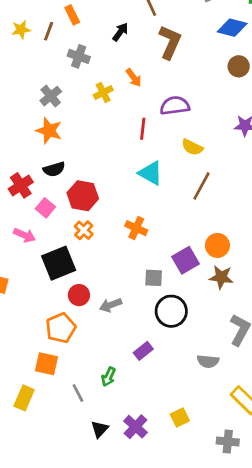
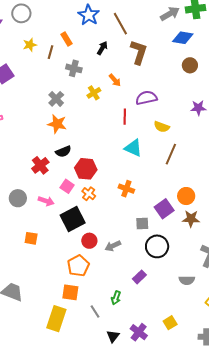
yellow star: (21, 30) -> (30, 45), moved
pink square: (45, 208) -> (67, 186), moved
yellow rectangle: (24, 398) -> (56, 319), size x1.4

